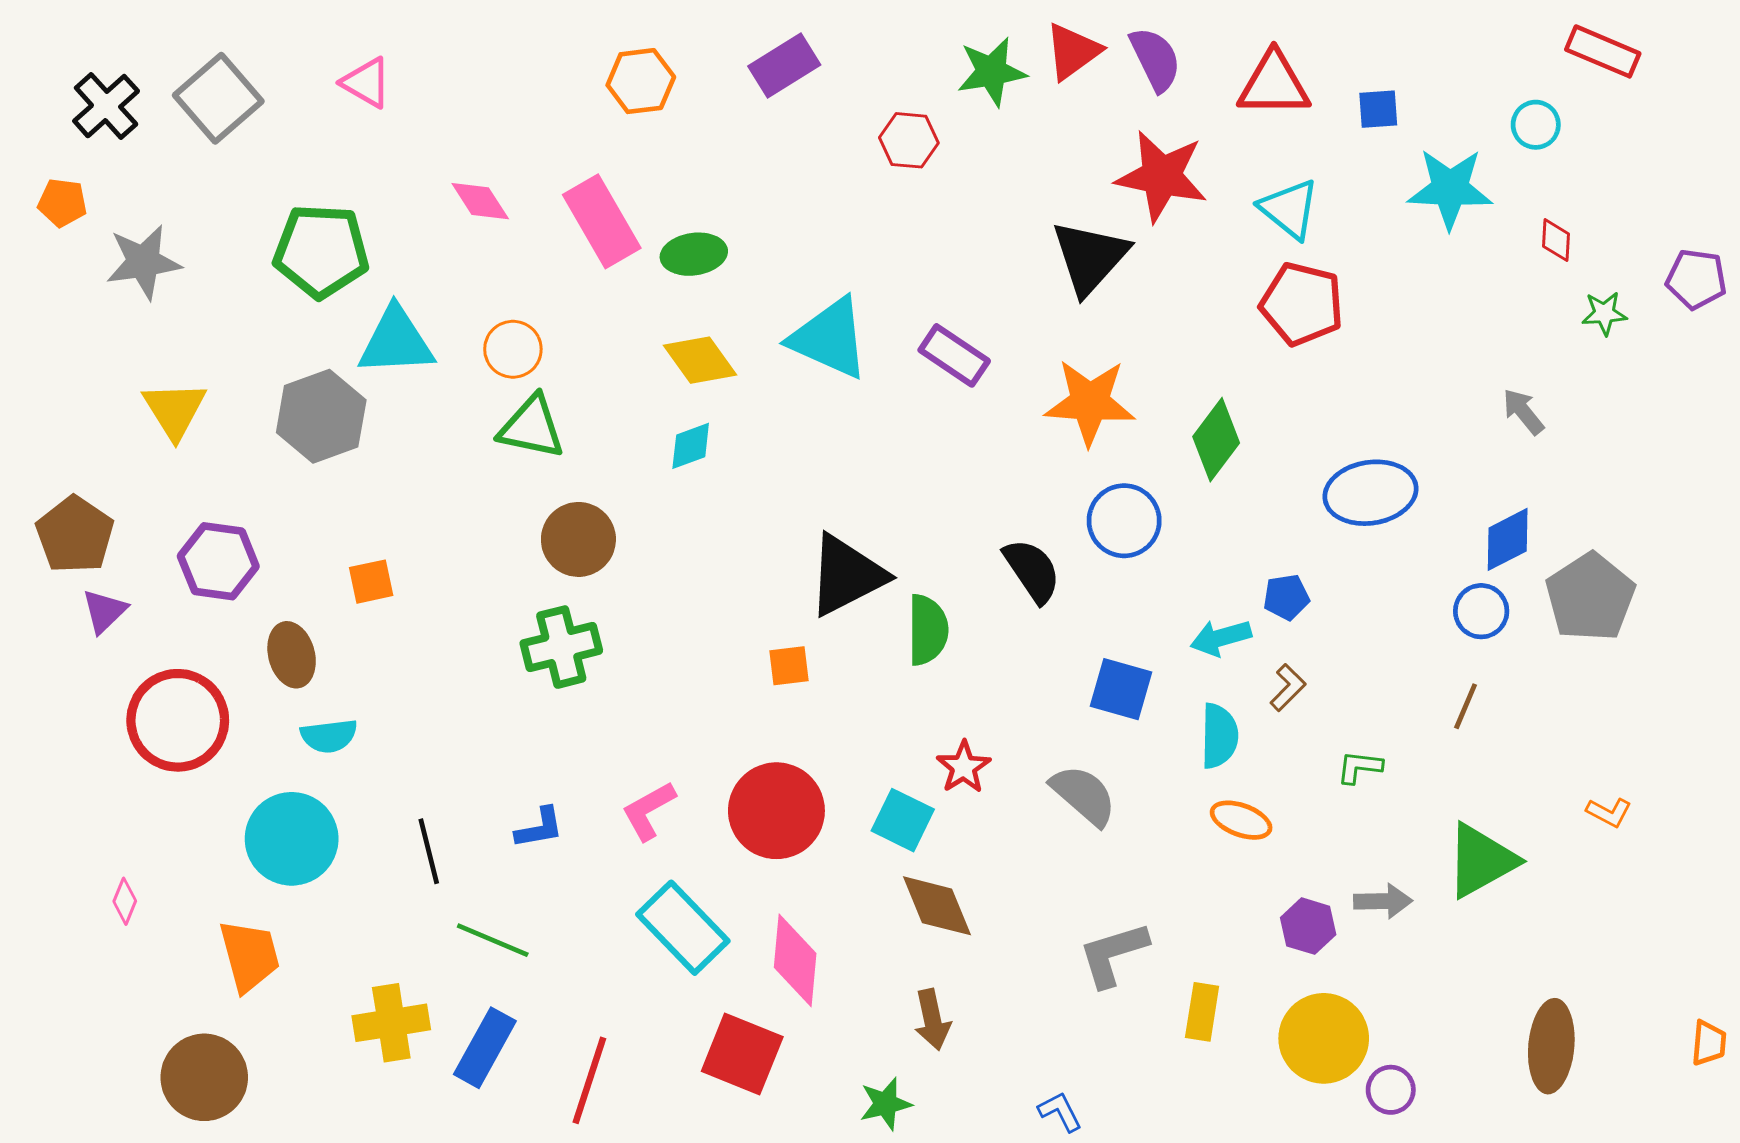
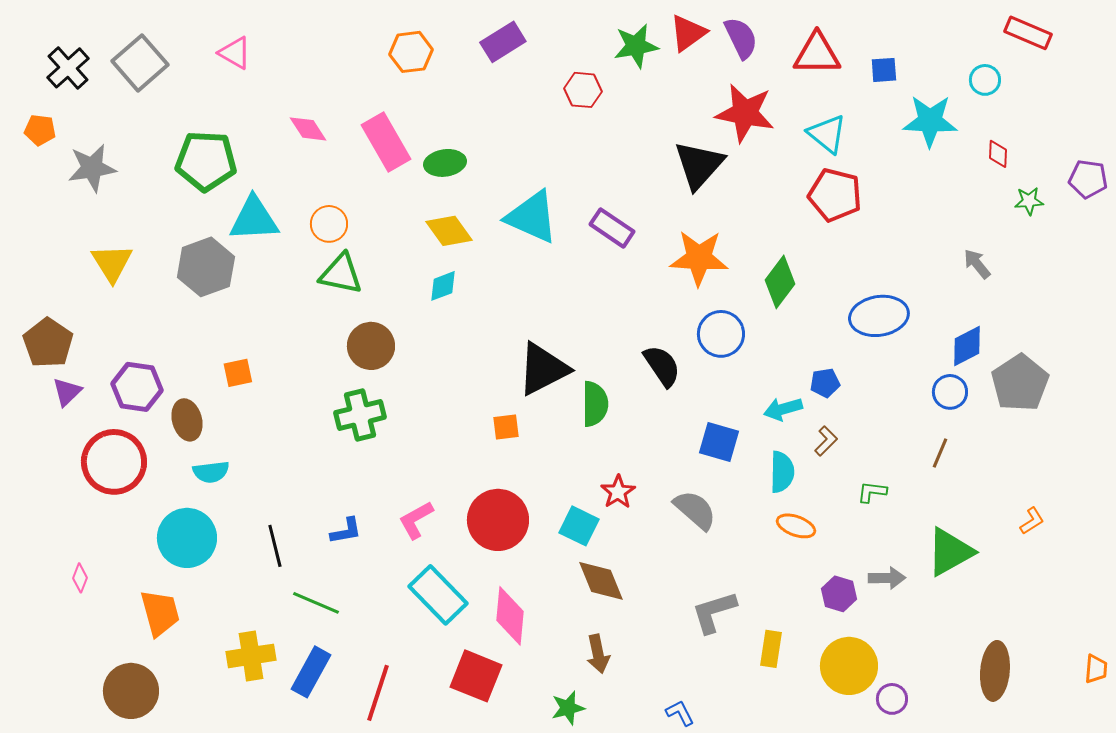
purple hexagon: (218, 561) -> (137, 387), moved
orange L-shape: (1609, 812) -> (1032, 521), turned -60

